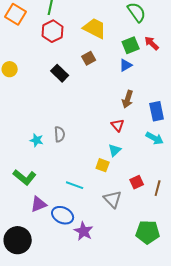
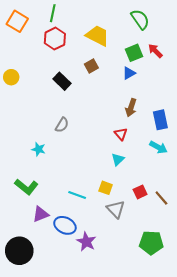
gray semicircle: (60, 134) -> (62, 125), moved, turned 35
yellow square: (103, 165) -> (106, 188), moved
brown line: (158, 188) -> (161, 198), turned -56

